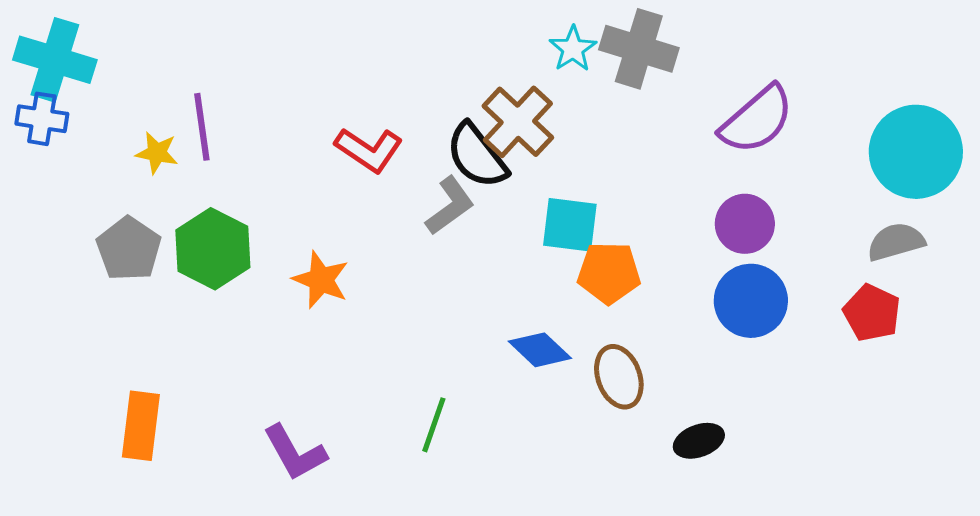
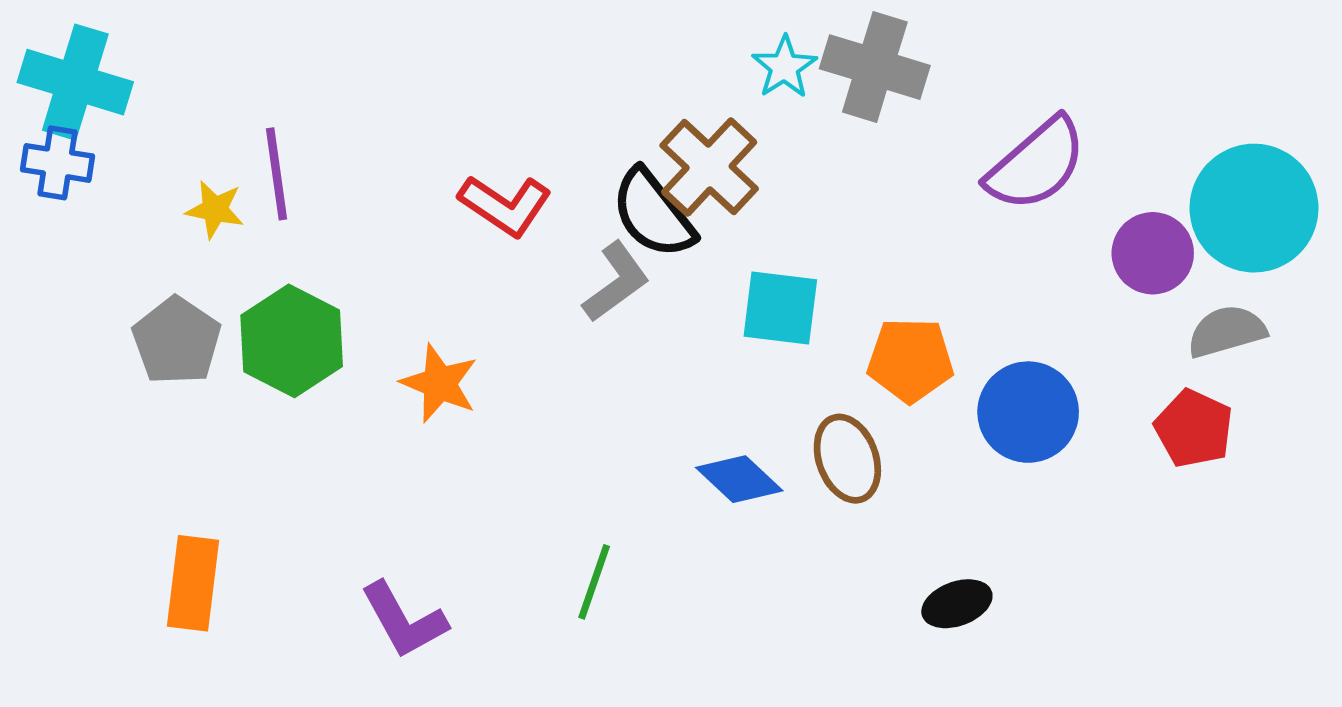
purple circle: (745, 224) -> (1153, 253), moved
orange pentagon: (609, 273) -> (910, 360), moved
brown ellipse: (619, 377) -> (847, 459), moved

